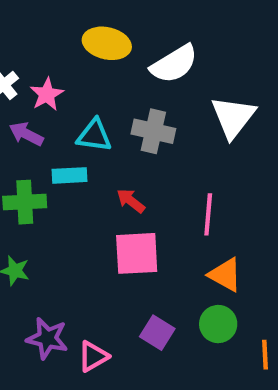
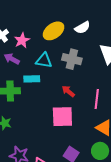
yellow ellipse: (107, 43) -> (54, 31), moved, turned -50
white semicircle: (174, 64) -> (82, 28), size x0.7
red arrow: (131, 201) -> (68, 91), moved

